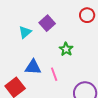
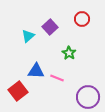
red circle: (87, 15) -> (82, 19), moved
pink line: (54, 74) -> (57, 78), turned -48

